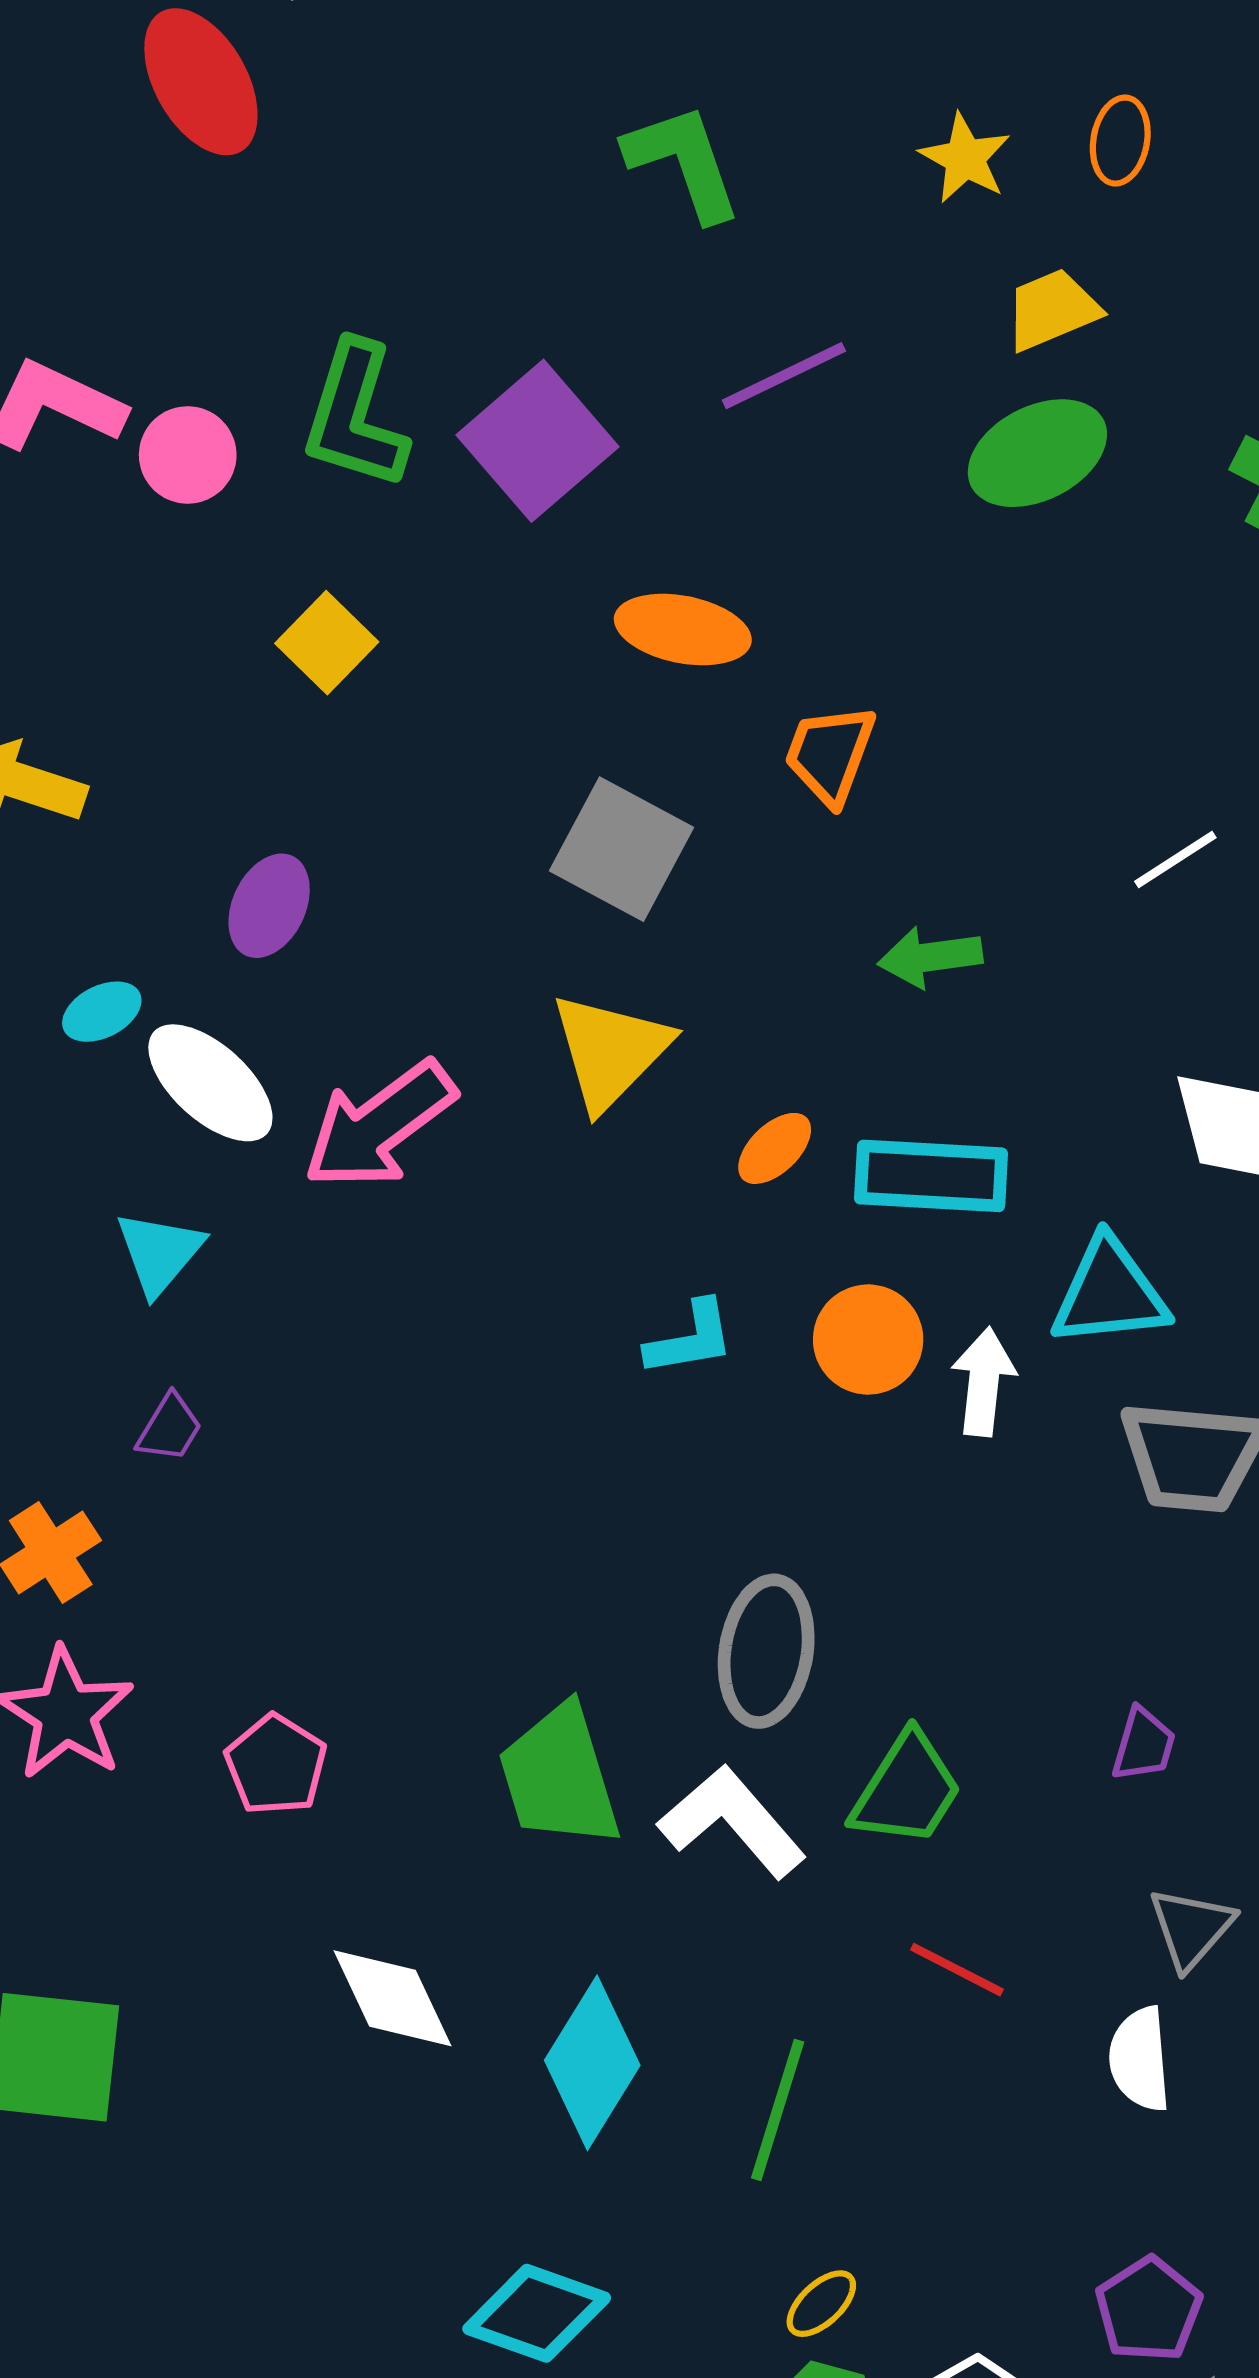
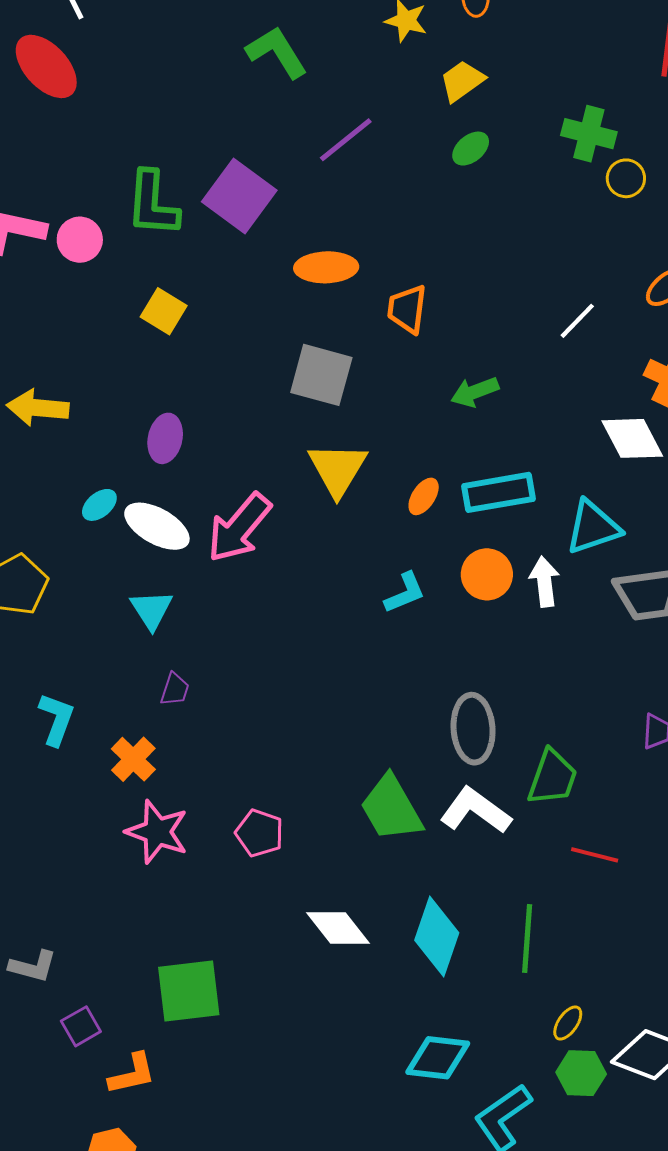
green ellipse: (1037, 453) -> (471, 149), size x0.6

